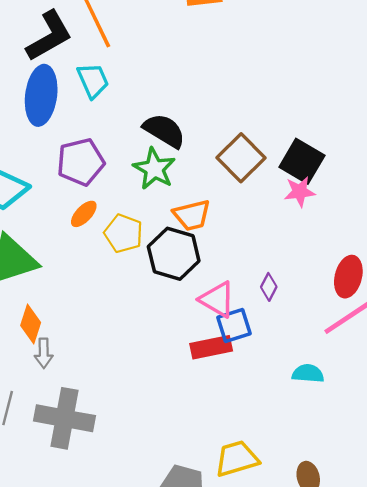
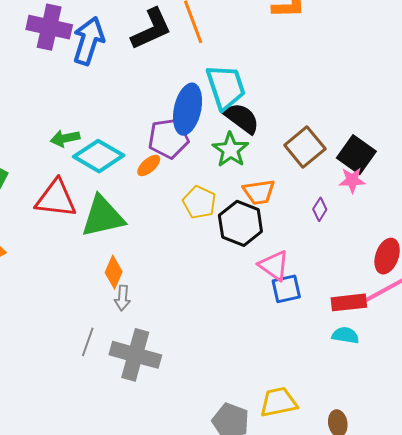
cyan trapezoid: (93, 80) -> (226, 87), moved, size x1.5
blue ellipse: (41, 95) -> (188, 109), moved
orange ellipse: (84, 214) -> (149, 165), moved
purple diamond: (269, 287) -> (320, 209), moved
red rectangle: (211, 347) -> (349, 302), moved

